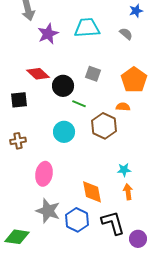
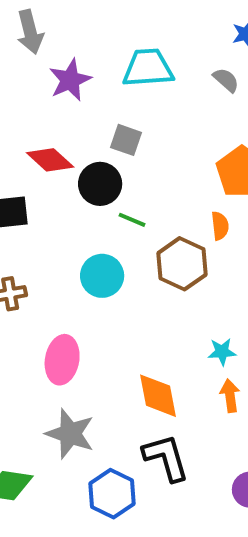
gray square: (93, 74) -> (126, 140), moved
orange semicircle: (123, 107) -> (220, 226), turned 80
blue hexagon: (77, 220) -> (112, 494), moved
black L-shape: (113, 223) -> (166, 458), moved

